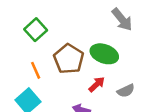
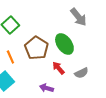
green ellipse: (104, 54) -> (64, 44), turned 35
red arrow: (97, 84) -> (58, 68), turned -88

